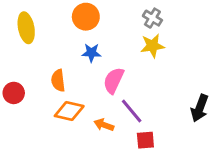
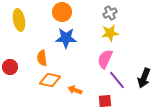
gray cross: (152, 18) -> (110, 13), turned 32
blue star: (91, 53) -> (66, 38), size x1.5
pink semicircle: (114, 80) -> (105, 59), moved
purple line: (132, 111) -> (117, 80), moved

